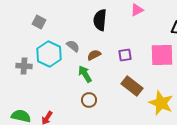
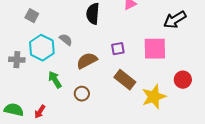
brown semicircle: (94, 55) -> (87, 61), moved, size x1.5
green arrow: (85, 74) -> (55, 80), moved
yellow star: (161, 103) -> (154, 97), turned 30

